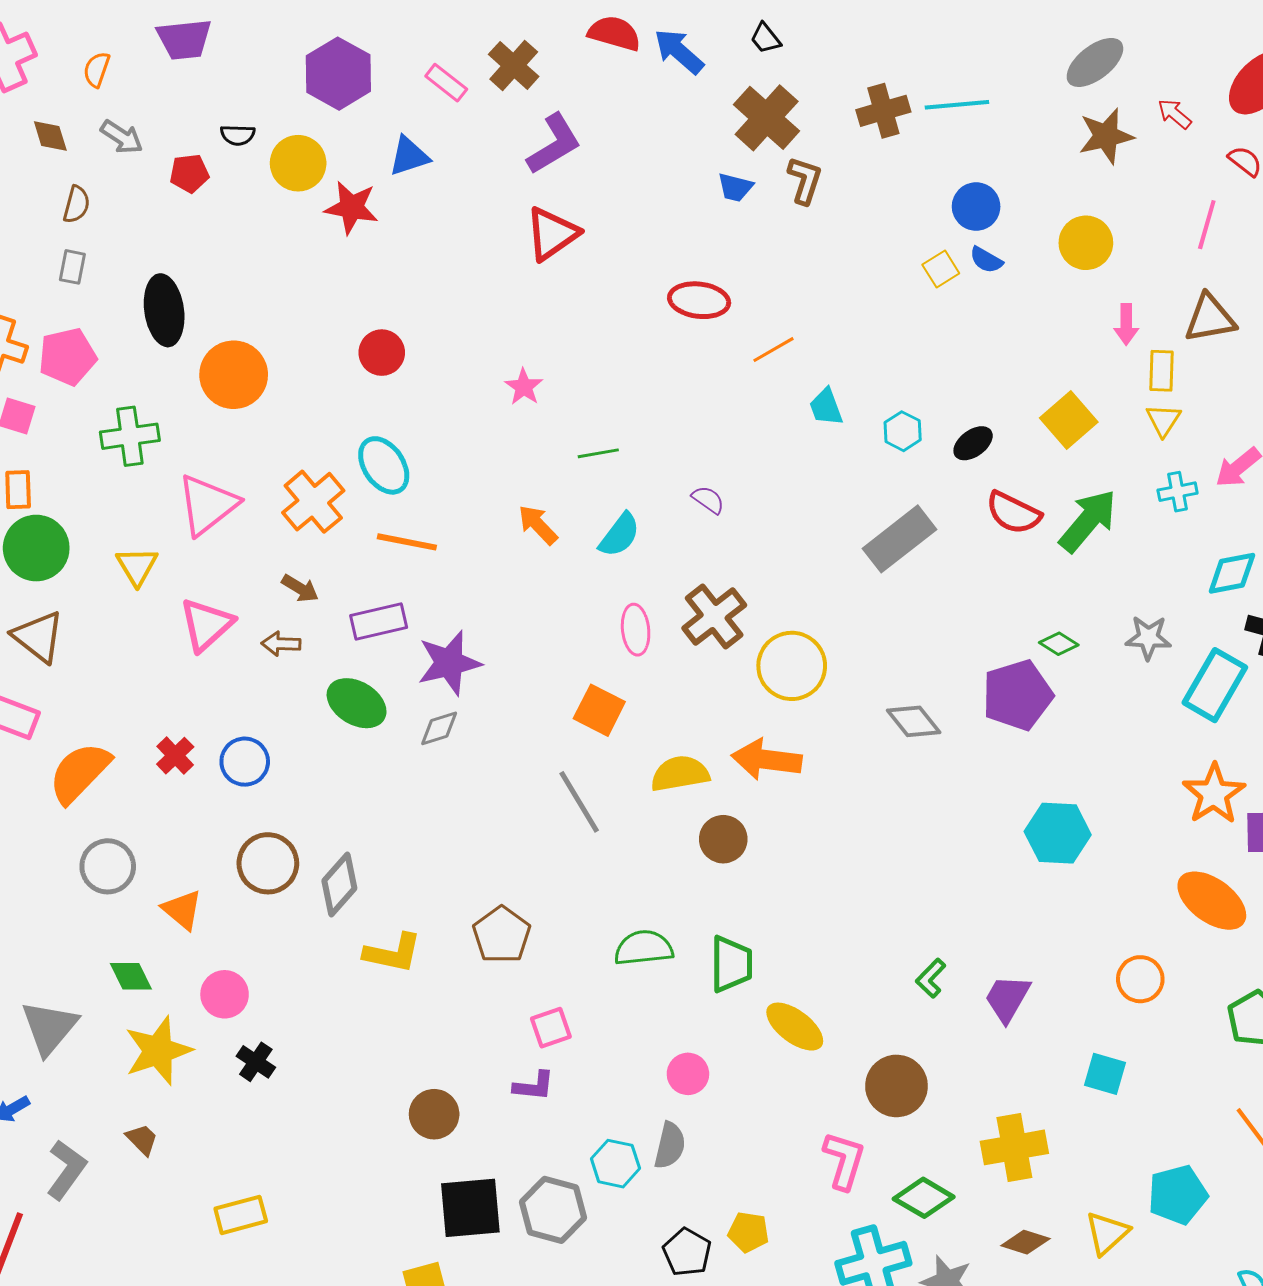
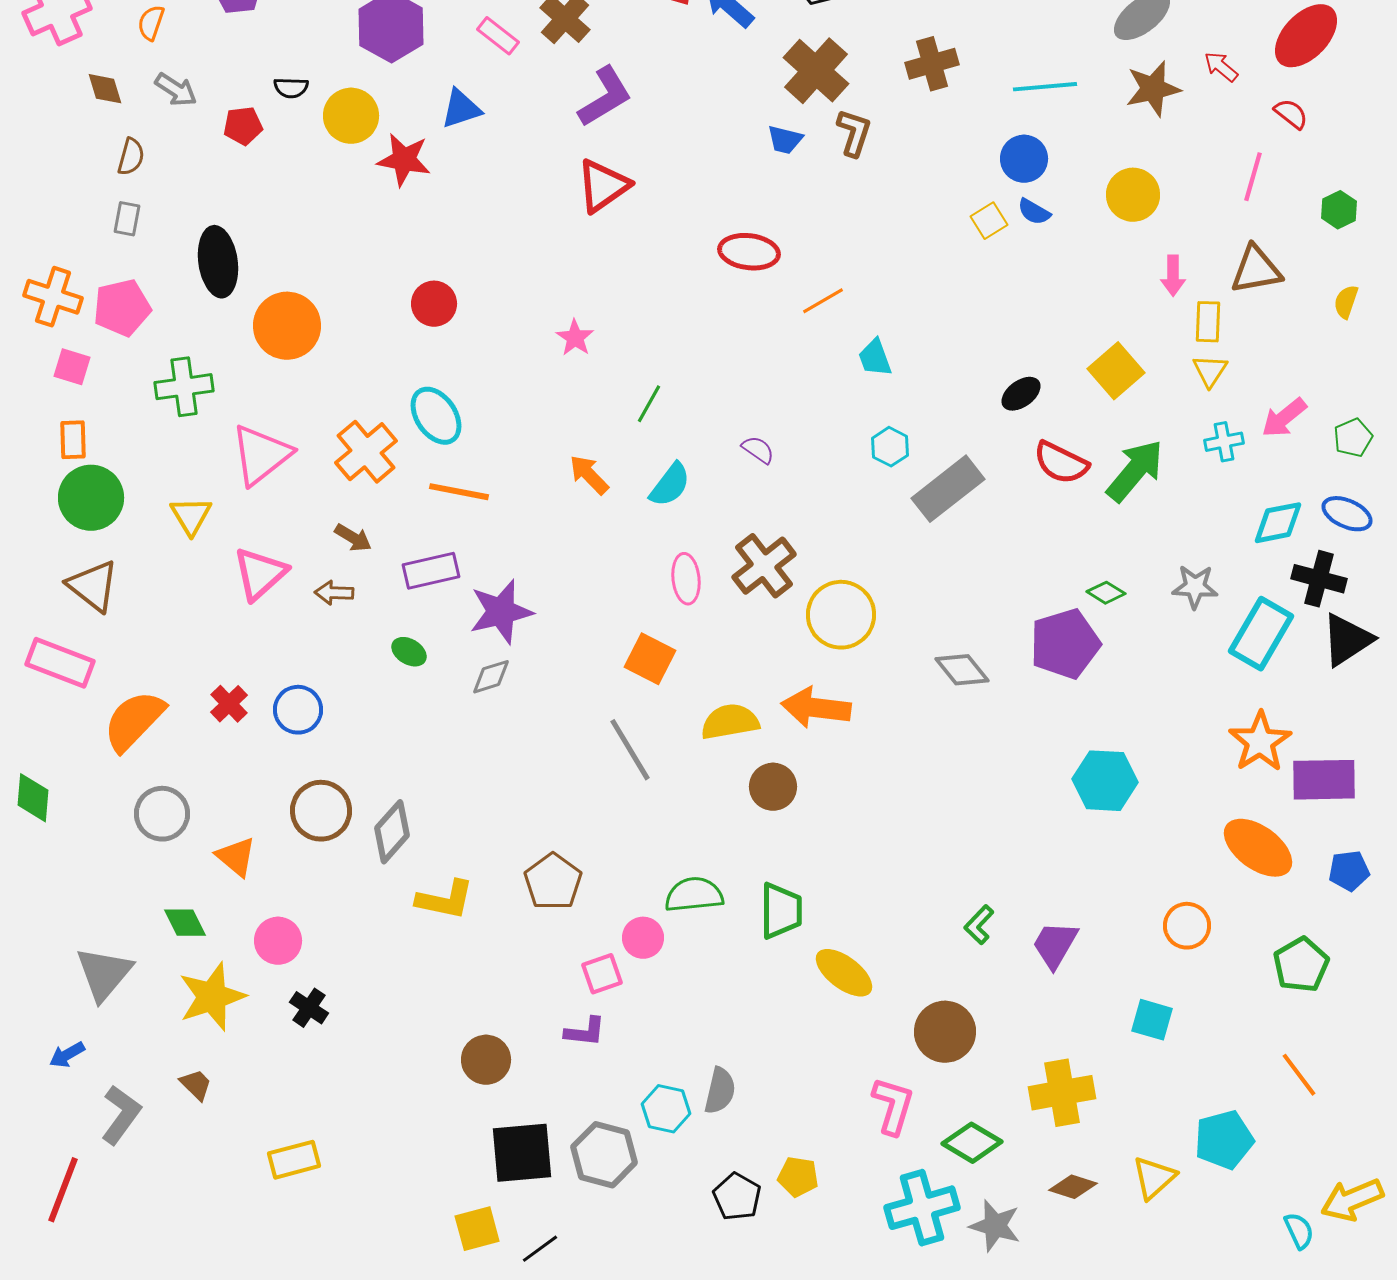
cyan line: (957, 105) -> (1045, 87), moved
cyan hexagon: (903, 431) -> (890, 447), moved
green line: (598, 453) -> (649, 404), turned -51
green ellipse: (357, 703) -> (409, 652), size x0.6
pink circle: (688, 1074) -> (643, 938), moved

